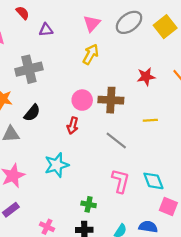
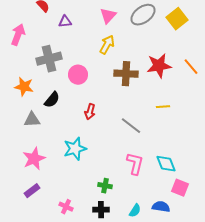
red star: (146, 77) -> (159, 66), size x1.4
pink circle: (82, 100) -> (78, 75), moved
brown cross: (111, 100) -> (126, 74), moved

